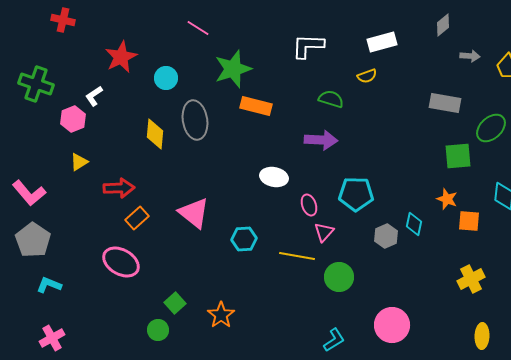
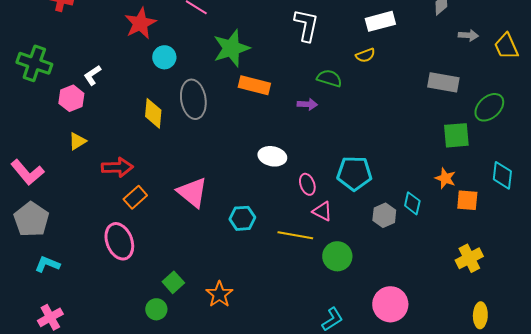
white L-shape: (308, 46) -> (306, 25), turned 100
red star: (121, 57) -> (140, 23), moved
purple arrow: (321, 140) -> (307, 104), moved, size x0.6
pink triangle: (324, 232) -> (322, 211), turned -45
pink ellipse: (121, 262) -> (119, 241), turned 39

